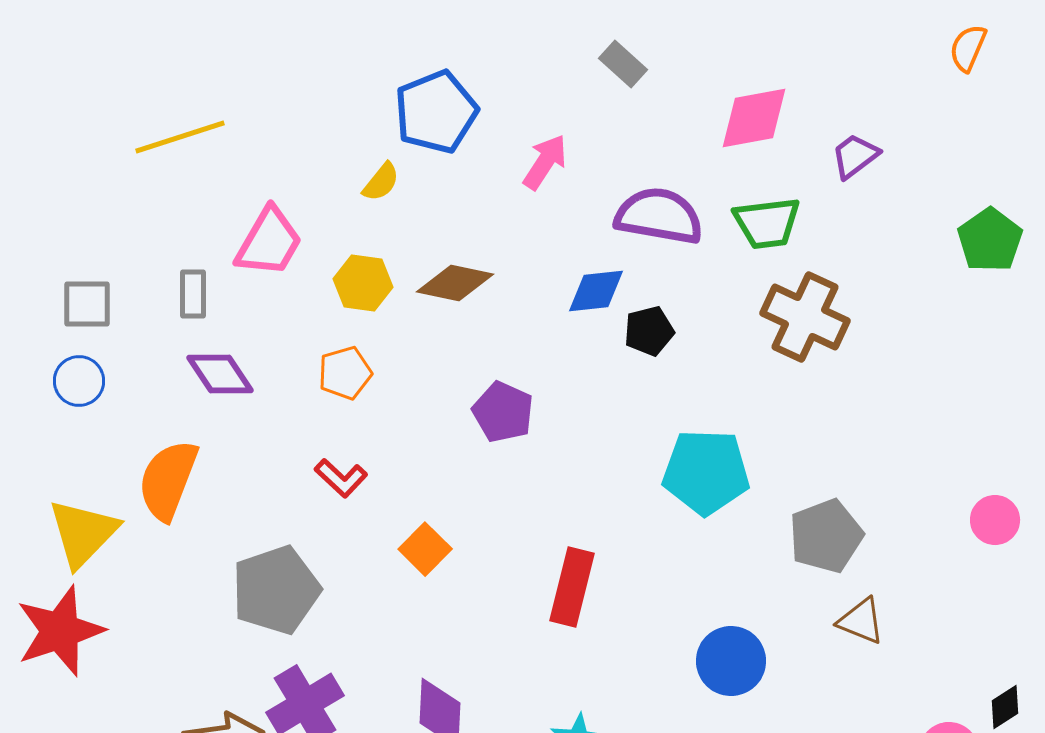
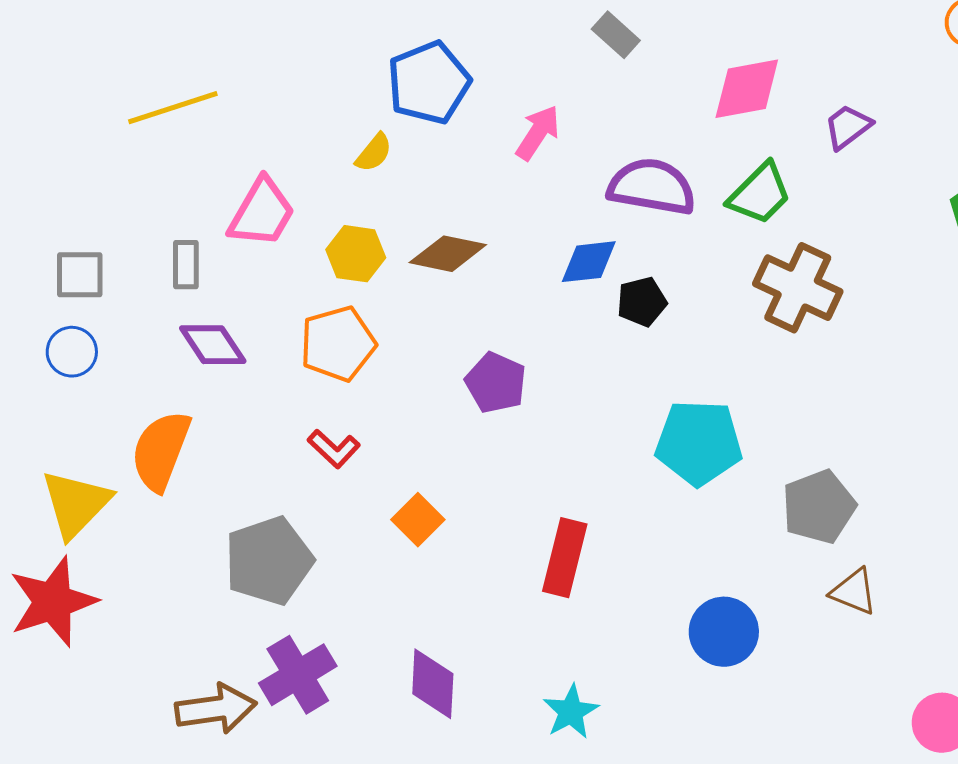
green trapezoid: (767, 223) -> (760, 194), turned -38
orange pentagon: (345, 373) -> (338, 344), size x1.4

